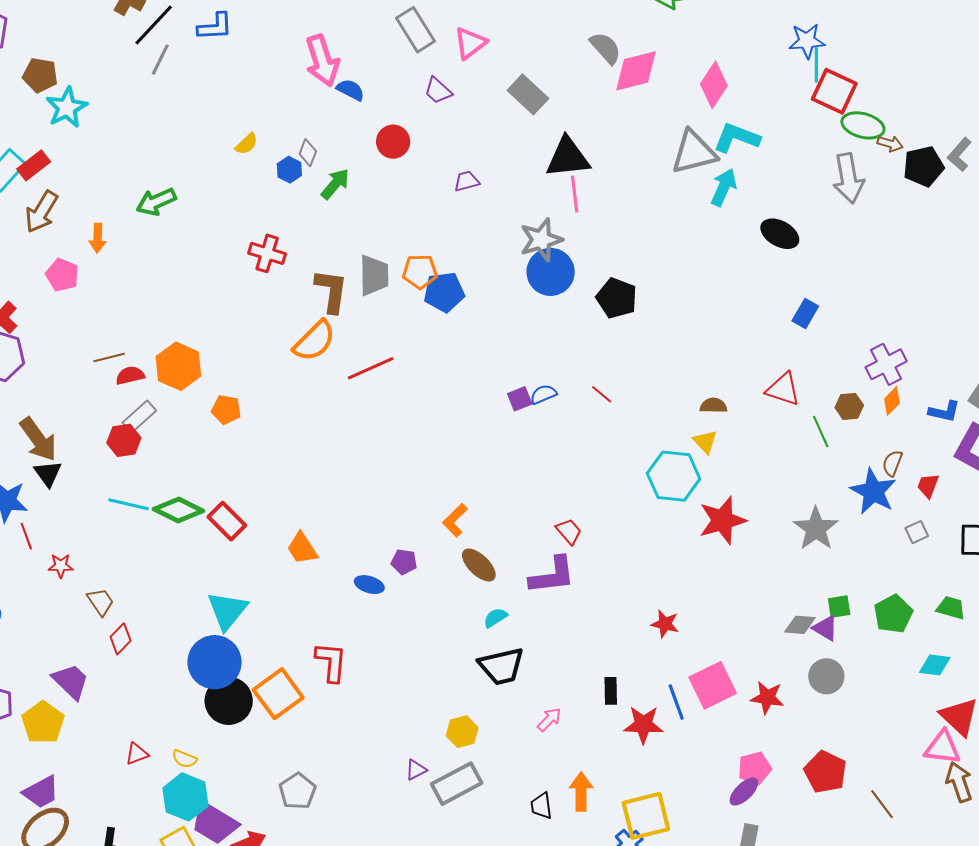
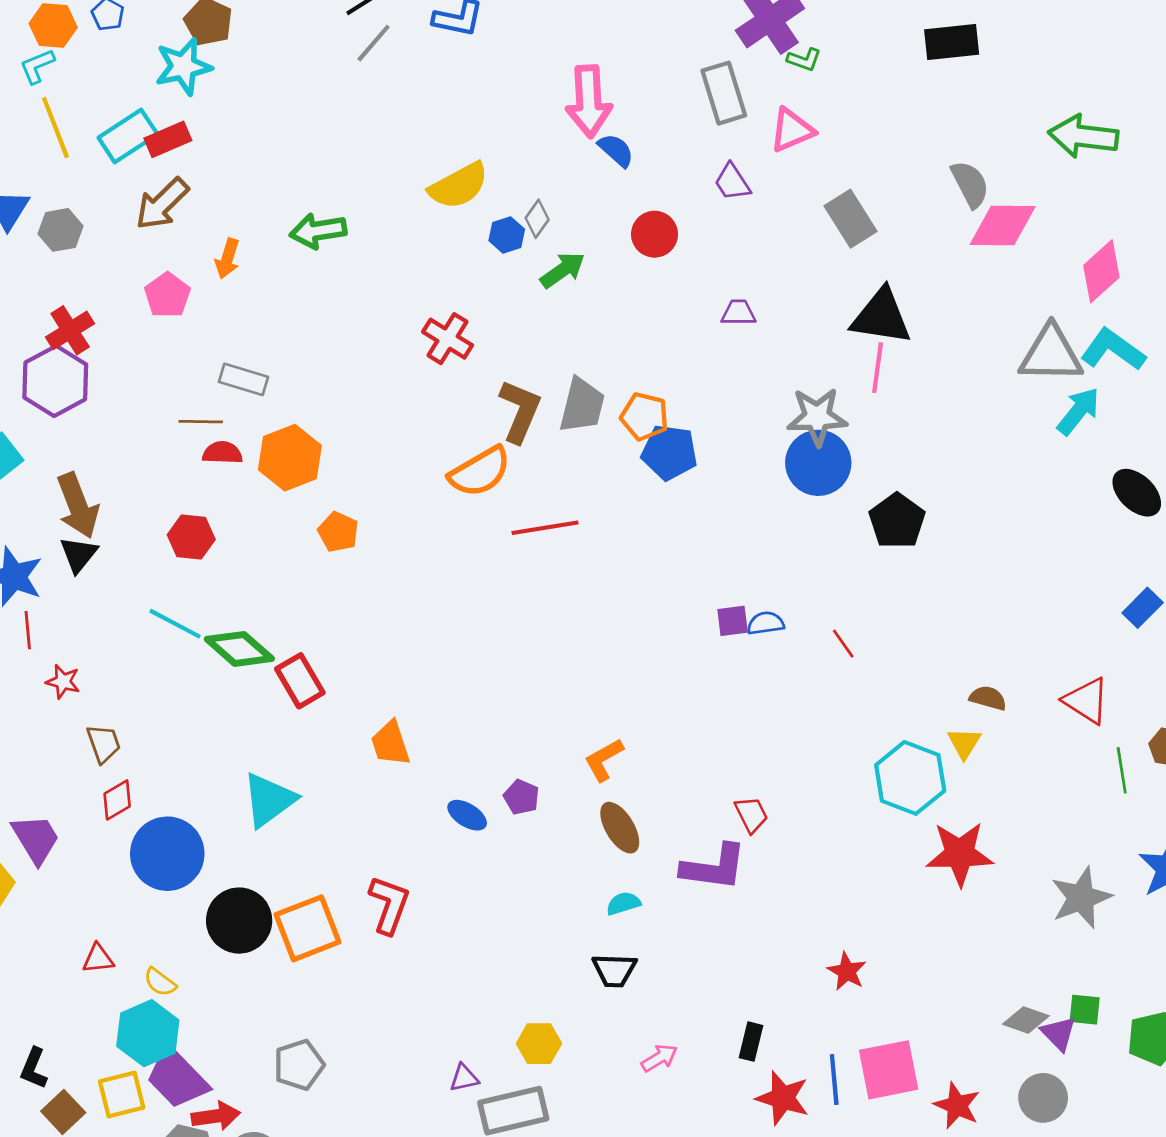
cyan star: (67, 108) -> (183, 67), moved
yellow semicircle: (247, 144) -> (459, 186), size x1.8
gray rectangle: (139, 417) -> (243, 379), moved, turned 44
blue circle: (215, 662) -> (167, 854), moved
black trapezoid: (502, 666) -> (614, 970), size x0.7

